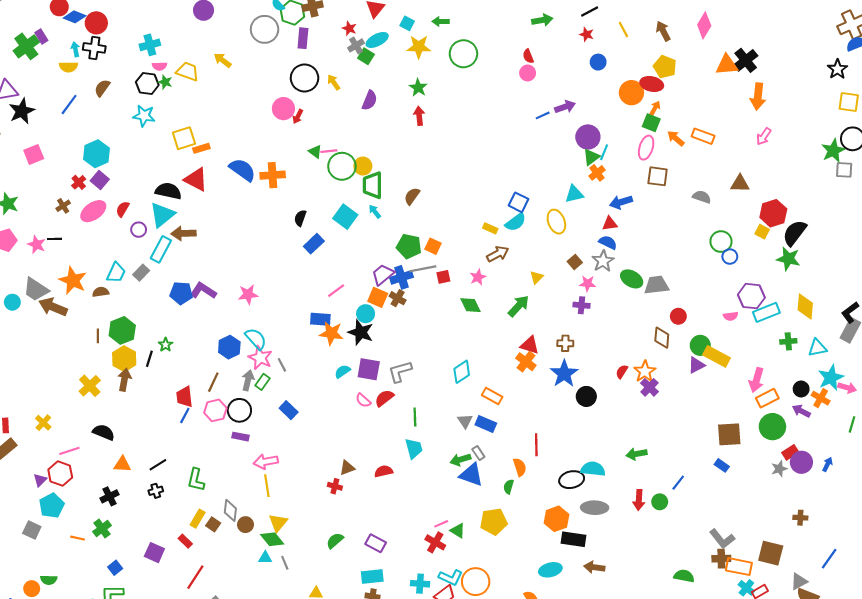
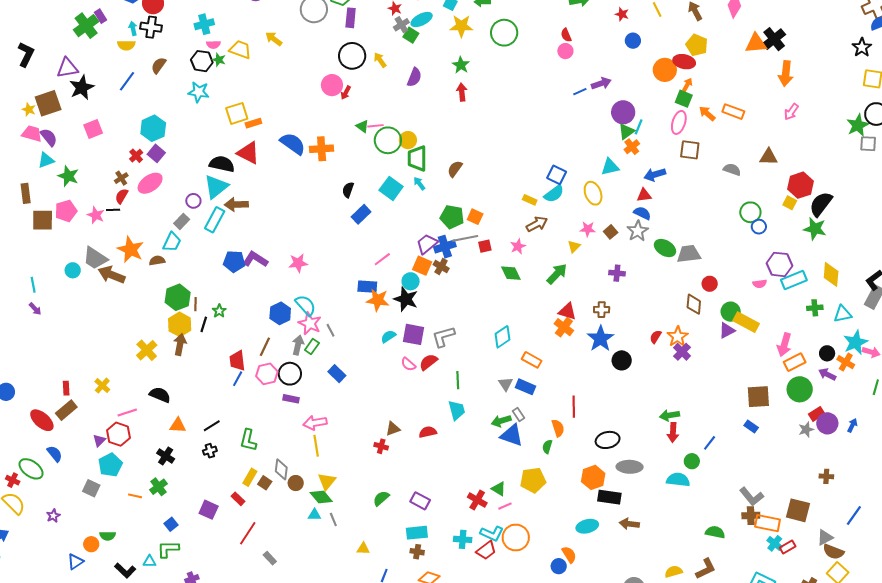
red semicircle: (123, 209) -> (122, 196), moved
gray rectangle: (141, 273) -> (182, 221), moved
pink star: (588, 283) -> (588, 229), moved
brown line: (98, 336) -> (195, 304), moved
cyan semicircle: (593, 469) -> (678, 480), moved
black cross: (110, 496) -> (166, 456), turned -30
red arrow: (639, 500) -> (673, 432), moved
pink line: (441, 524) -> (505, 506), moved

